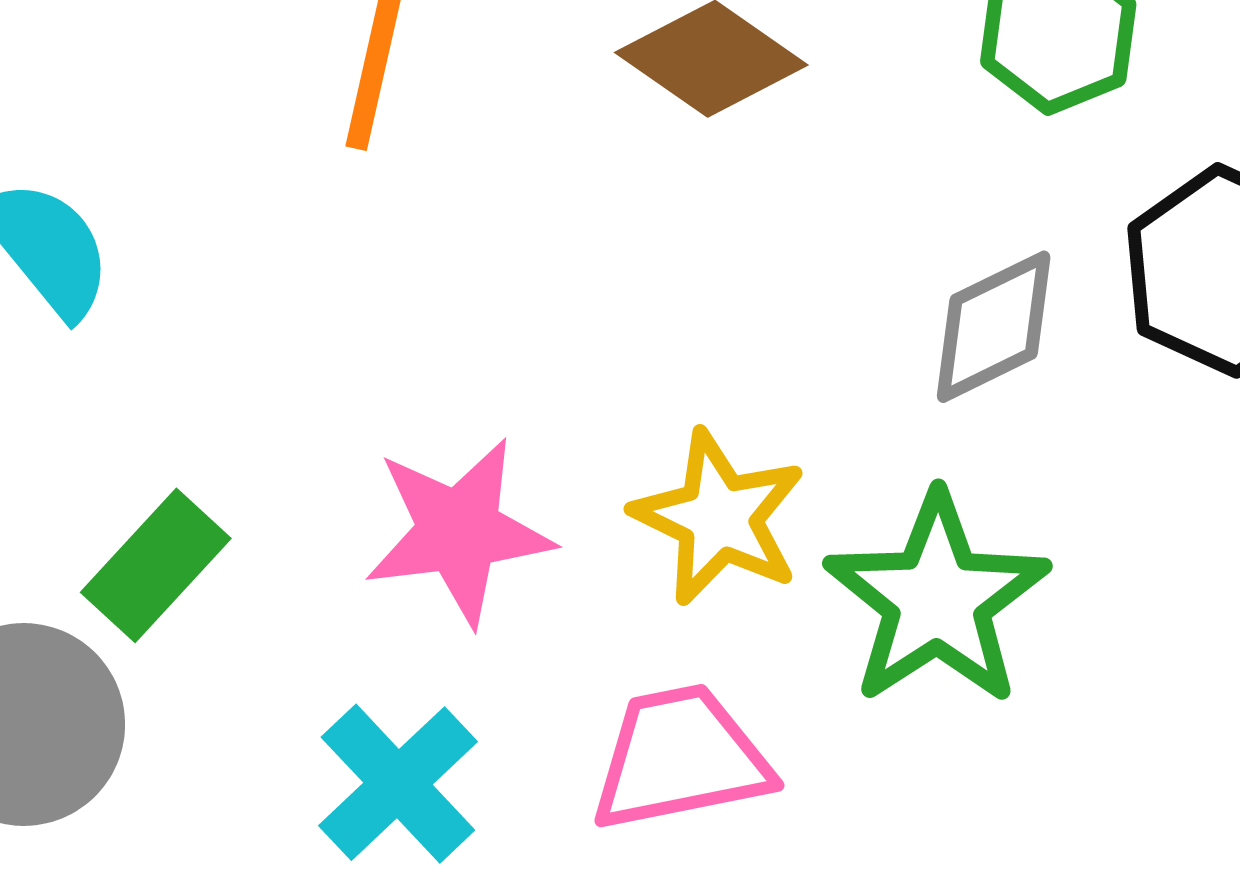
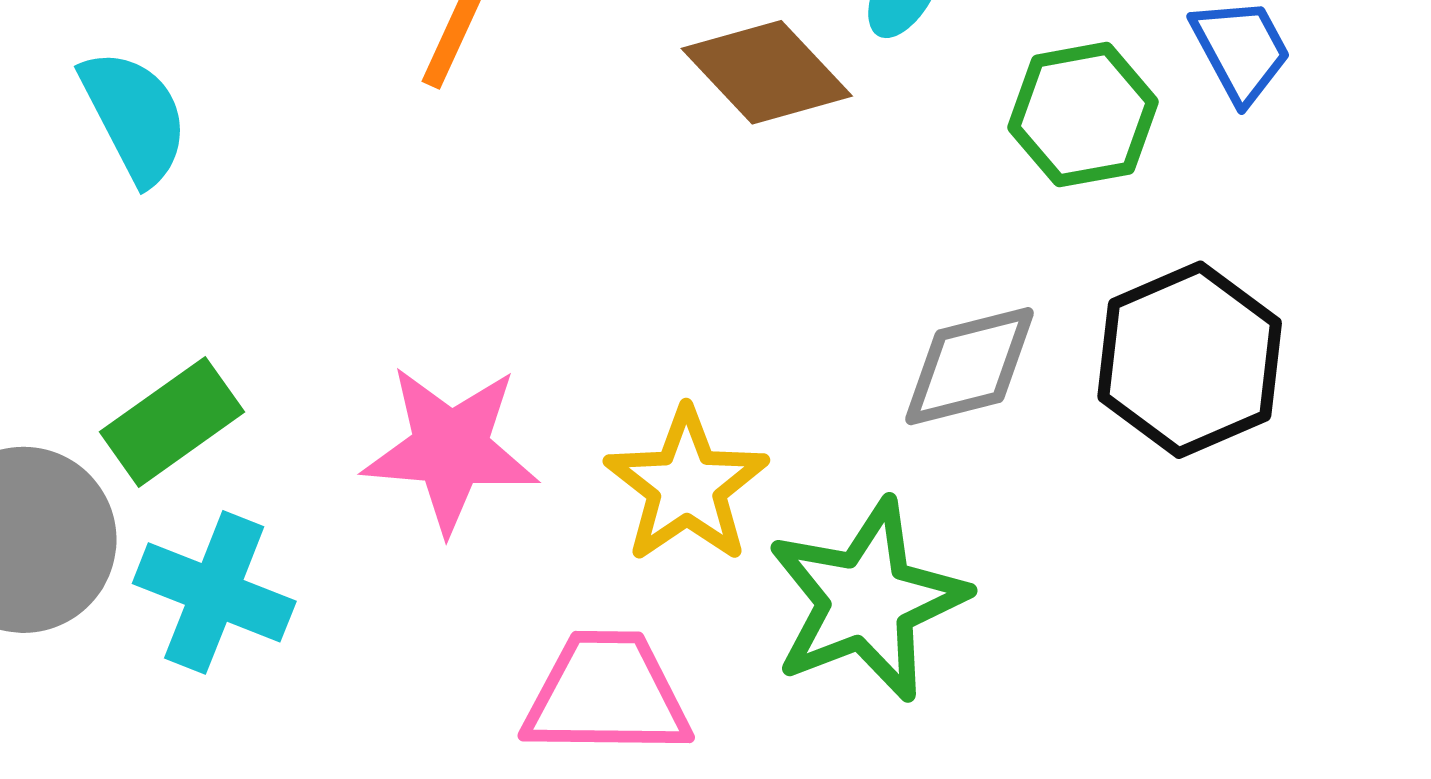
cyan cross: (398, 784) -> (214, 592), moved, turned -37

